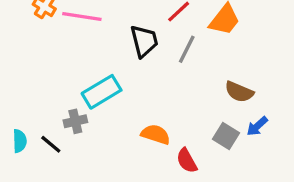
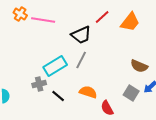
black trapezoid: (144, 41) -> (81, 35), turned 80
gray line: (187, 49) -> (81, 60), moved
black line: (51, 144) -> (58, 96), moved

